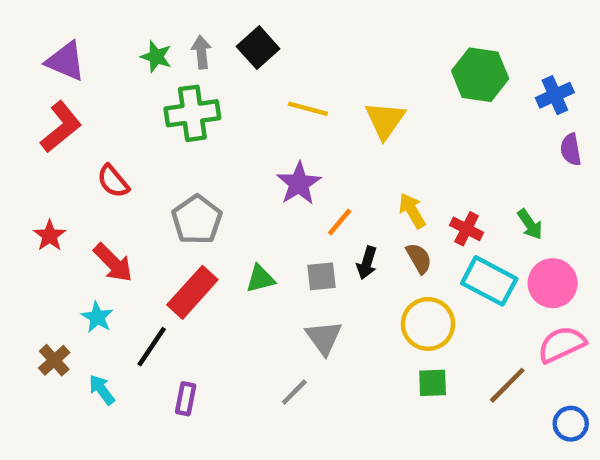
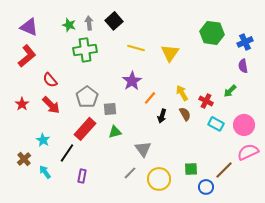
purple semicircle: (571, 150) -> (243, 66), moved
green arrow: (530, 224) -> (230, 91), moved, turned 80
red arrow: (113, 263) -> (51, 105), moved
gray square: (322, 276) -> (110, 109), moved
green triangle: (260, 279) -> (115, 132), moved
cyan rectangle: (489, 281) -> (216, 124), size x0.7
yellow circle: (428, 324) -> (159, 179), moved
blue circle: (571, 424) -> (206, 187), moved

